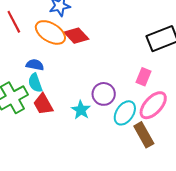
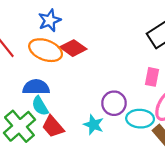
blue semicircle: (35, 65) -> (36, 87), size x1.4
cyan ellipse: (125, 113) -> (140, 119), turned 70

